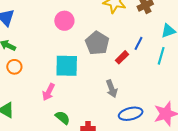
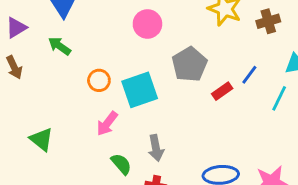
cyan square: (67, 66) -> (140, 90), turned -30
orange circle: (14, 67) -> (99, 80), moved
gray arrow: (112, 89) -> (156, 148), moved

